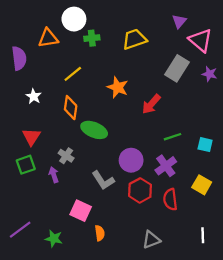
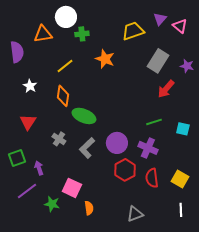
yellow trapezoid: (134, 39) -> (133, 31), moved
pink triangle: (201, 40) -> (180, 26), moved, size x0.7
orange star: (118, 87) -> (105, 59), moved
red arrow: (151, 104) -> (166, 89), moved
green square: (26, 165) -> (17, 158), moved
purple cross: (166, 166) -> (148, 148), turned -30
purple arrow: (54, 175) -> (39, 168), moved
gray L-shape: (103, 180) -> (87, 148), moved, turned 80
yellow square: (202, 185) -> (180, 179), moved
purple line: (20, 230) -> (27, 191), moved
green star: (54, 239) -> (52, 204), moved

